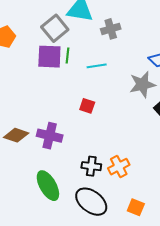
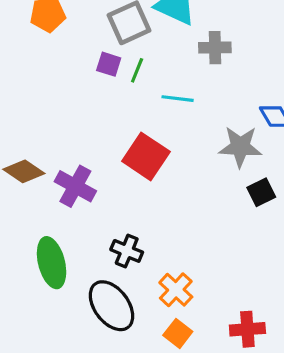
purple square: (49, 57) -> (109, 64), size x0.6
red square: (87, 106) -> (146, 156), size x1.8
orange cross: (119, 167) -> (176, 290), moved, turned -35

